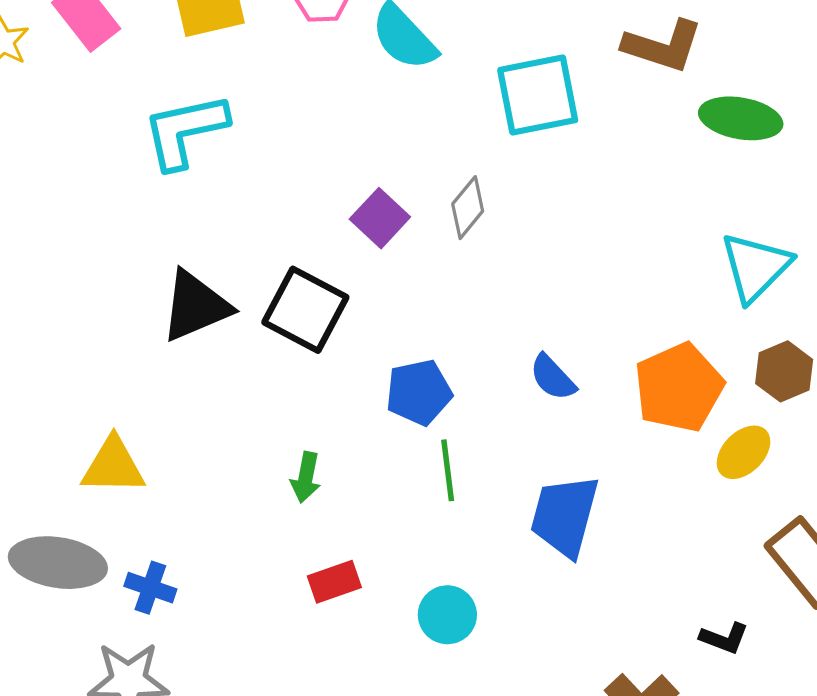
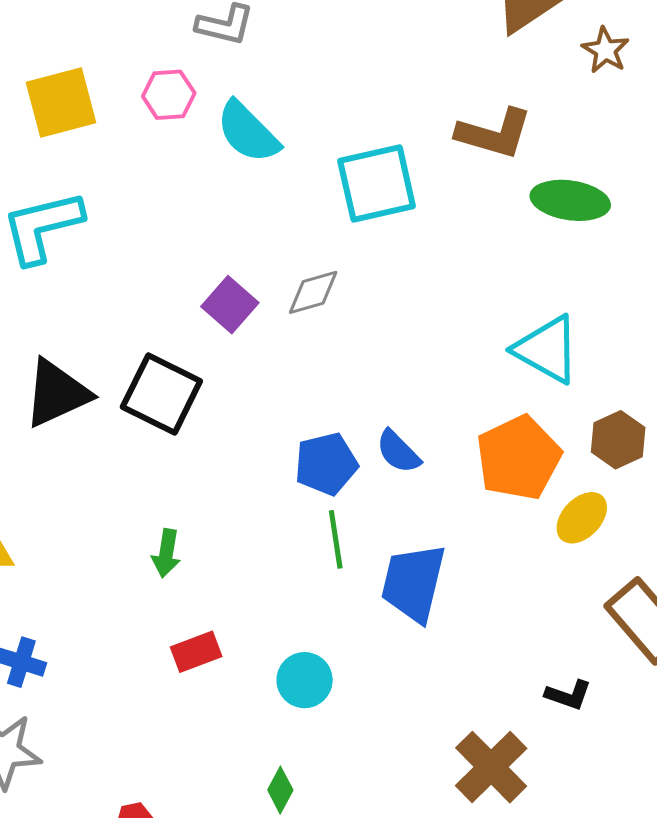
gray diamond: (468, 208) -> (313, 292), turned 36
cyan triangle: (756, 267) -> (547, 349), moved, turned -44
blue pentagon: (419, 392) -> (326, 464), moved
green line: (448, 470) -> (336, 539), moved

